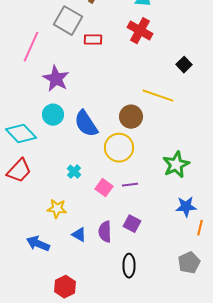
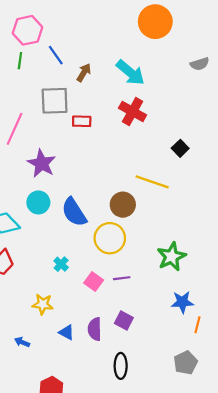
gray square: (68, 21) -> (55, 101), turned -32
blue arrow: (38, 244) -> (22, 342), size x0.6

